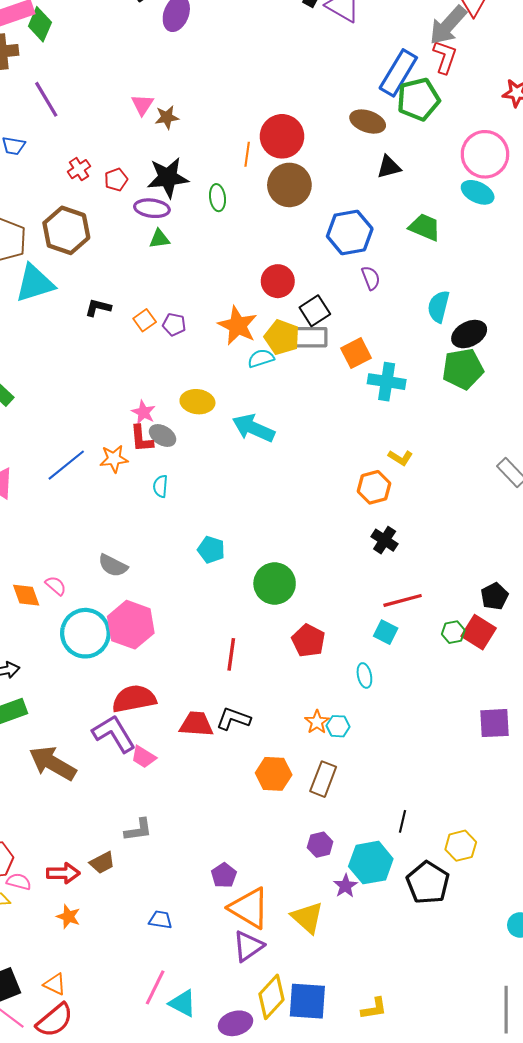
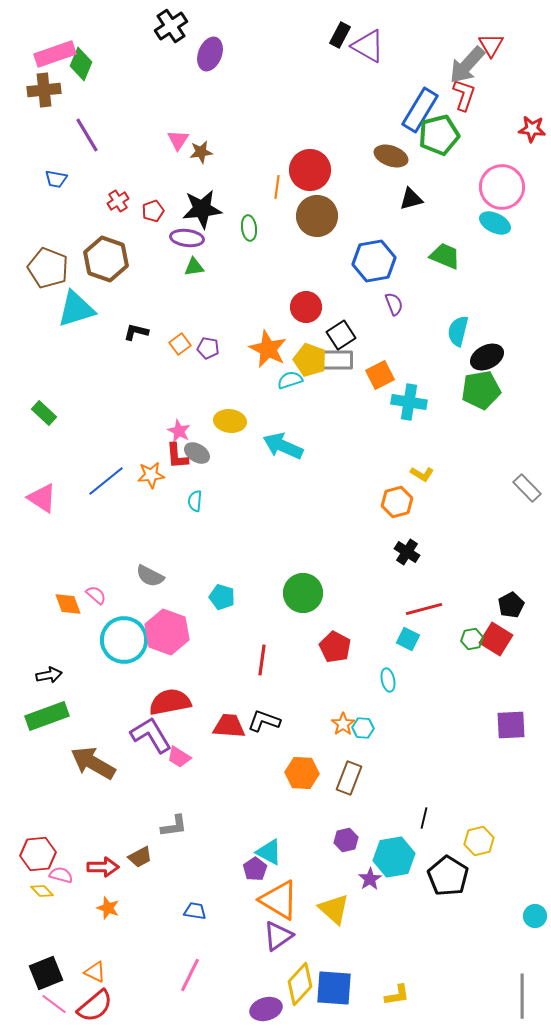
cyan pentagon: (211, 550) -> (222, 597), moved
cyan triangle: (183, 1003) -> (269, 852), moved

